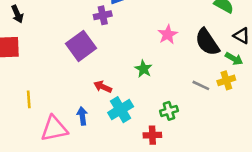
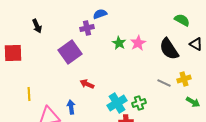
black arrow: (17, 14) -> (37, 26), moved
green arrow: (234, 59) -> (193, 102), moved
green star: (143, 69) -> (119, 43), moved
cyan cross: (121, 110) -> (117, 103), moved

